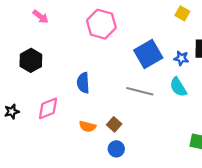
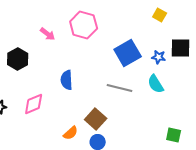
pink arrow: (41, 17) -> (48, 34), moved
brown square: (114, 124) -> (96, 119), size x1.5
orange semicircle: (87, 126) -> (71, 133), moved, turned -56

